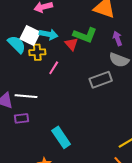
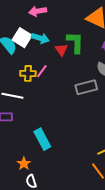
green L-shape: (85, 35) -> (75, 42), turned -115
yellow cross: (37, 52) -> (28, 73), moved

